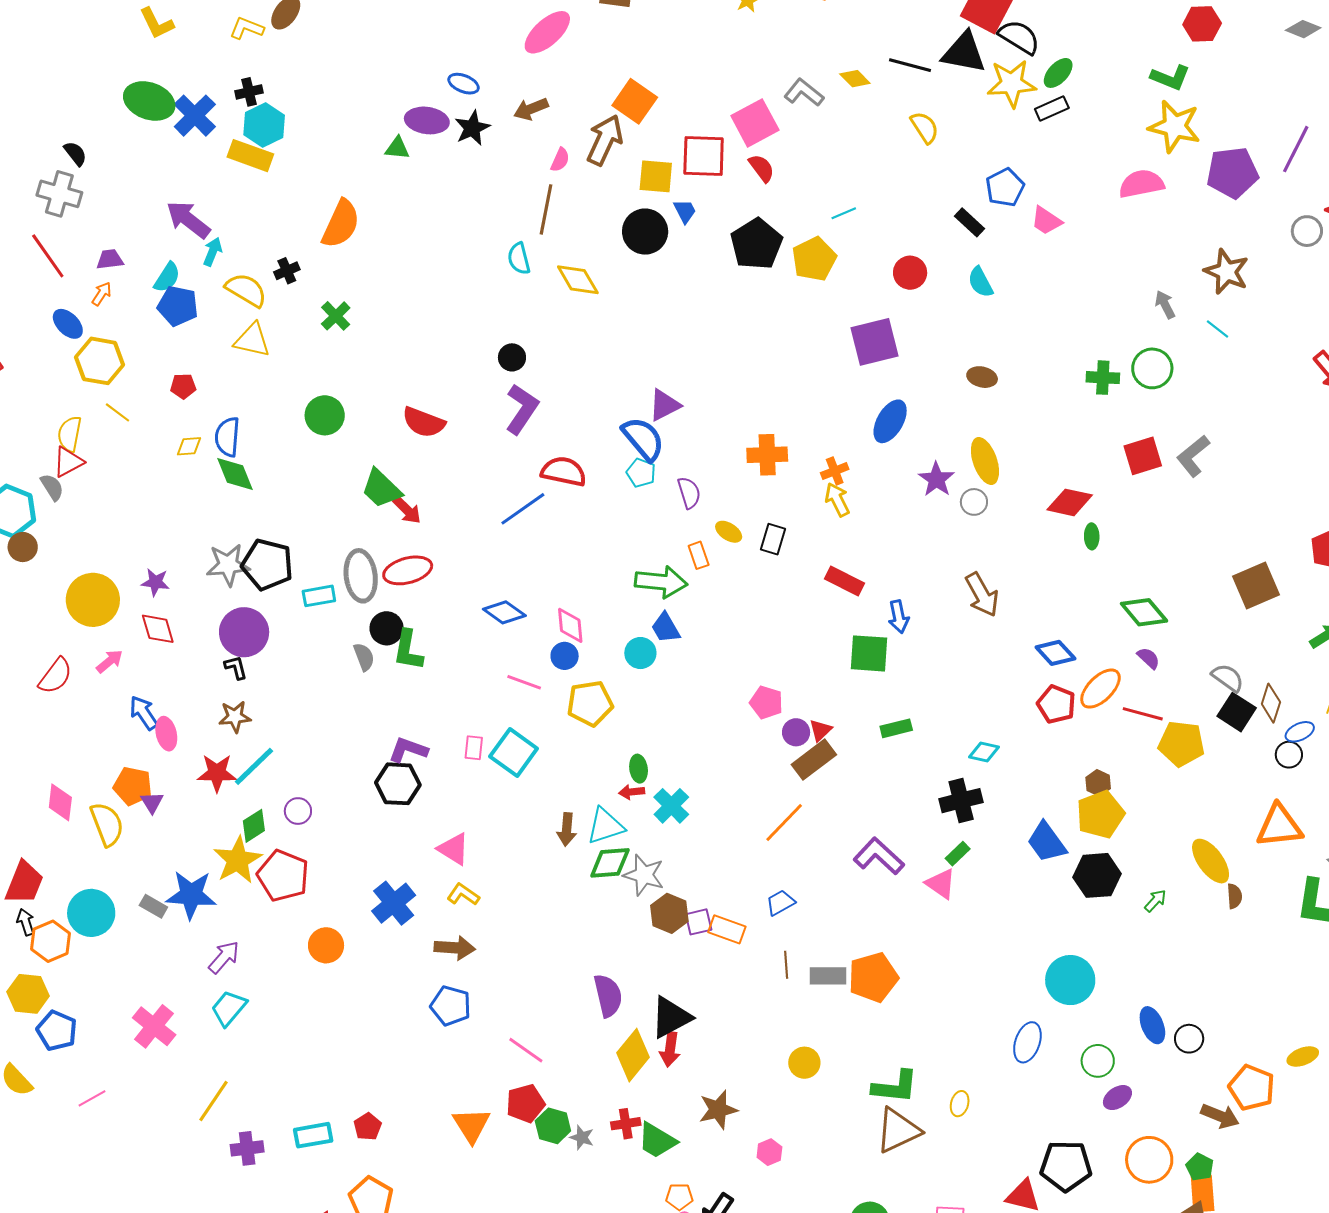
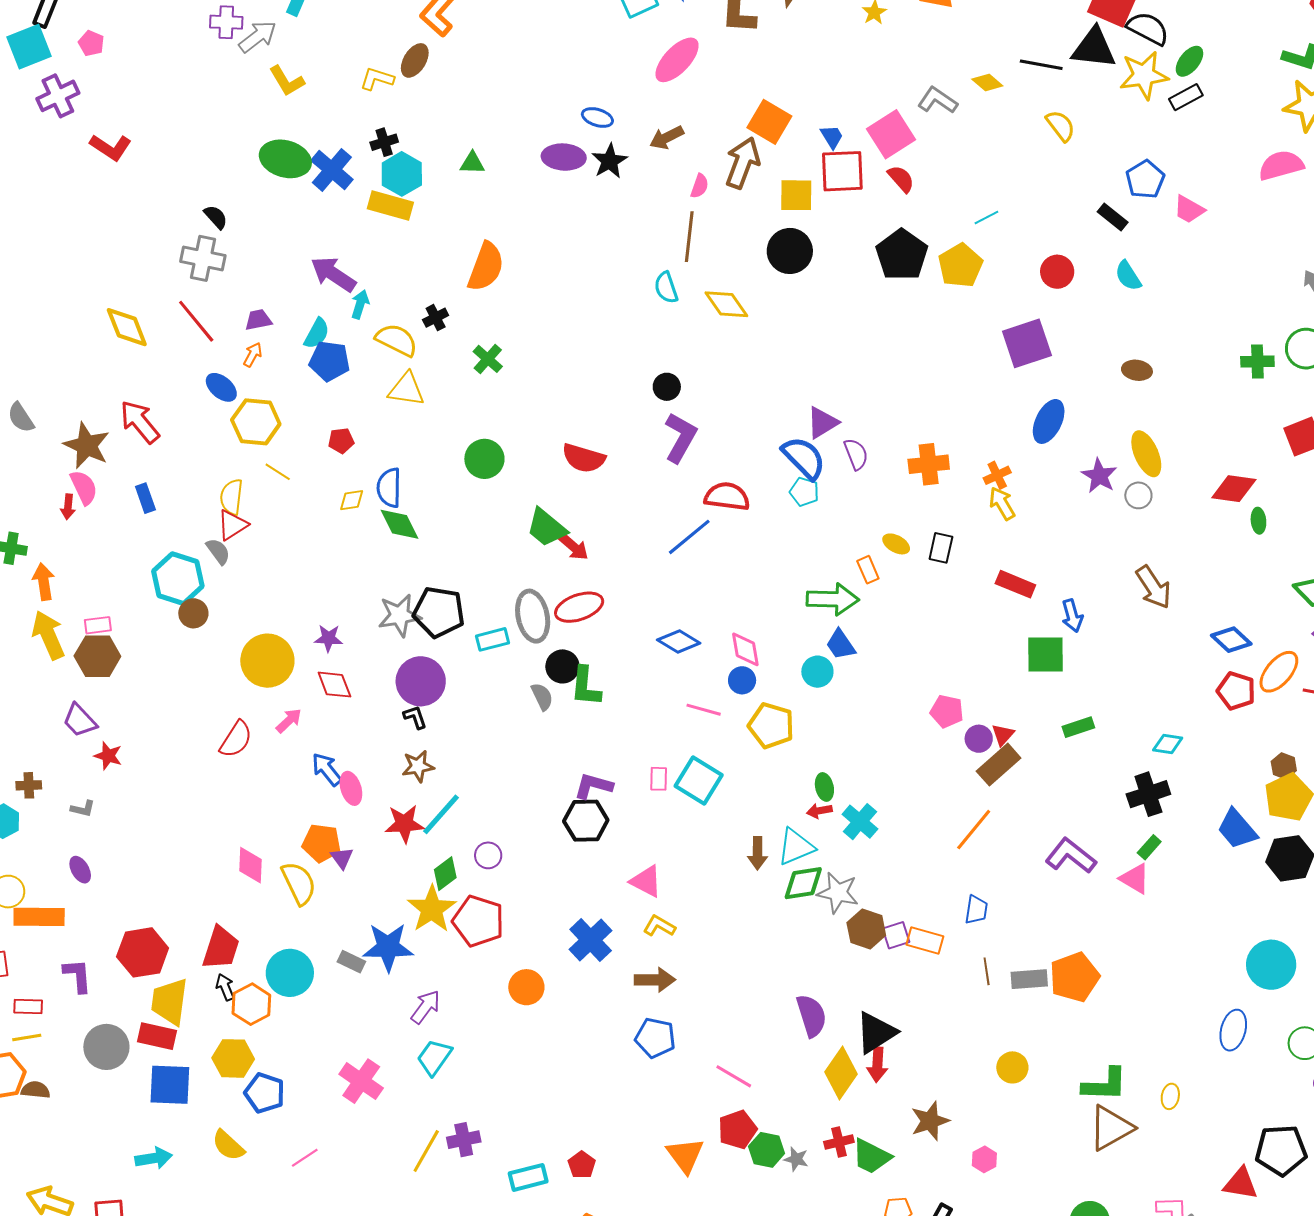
green triangle: (397, 148) -> (472, 163), moved
blue trapezoid: (685, 211) -> (832, 137), moved
purple semicircle: (689, 493) -> (856, 454), moved
yellow pentagon: (590, 703) -> (771, 726), turned 30
blue trapezoid: (780, 903) -> (976, 910), turned 132
purple cross: (247, 1148) -> (464, 1140), moved

